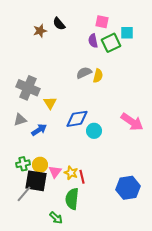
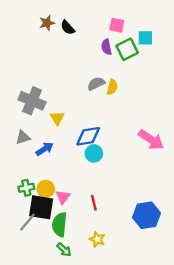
brown star: (40, 31) -> (47, 23), moved
cyan circle: (94, 131) -> (94, 153), moved
yellow star: (71, 173) -> (97, 239), moved
green semicircle: (72, 199) -> (60, 224), moved

